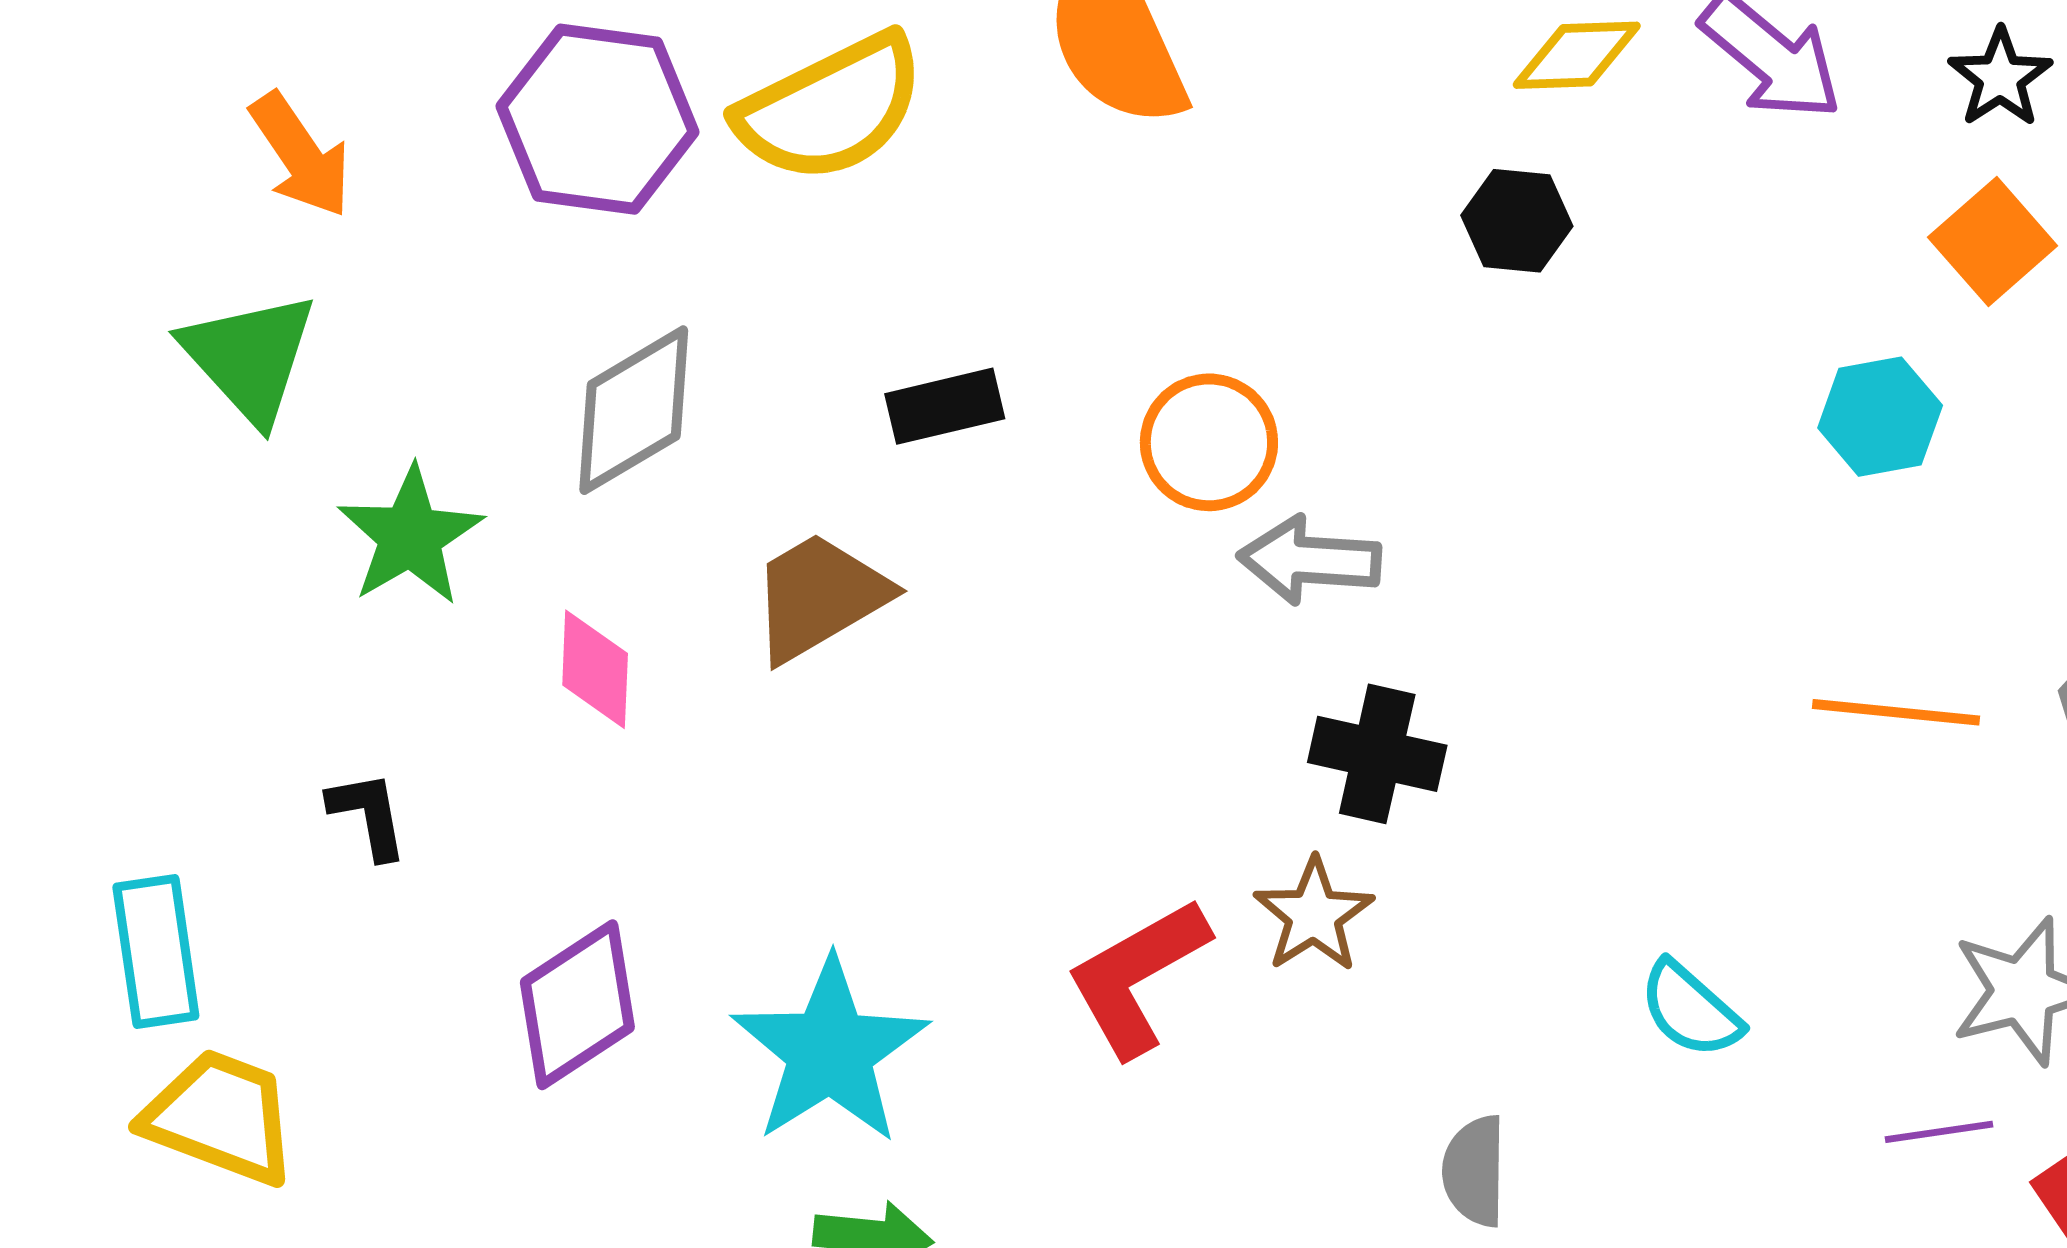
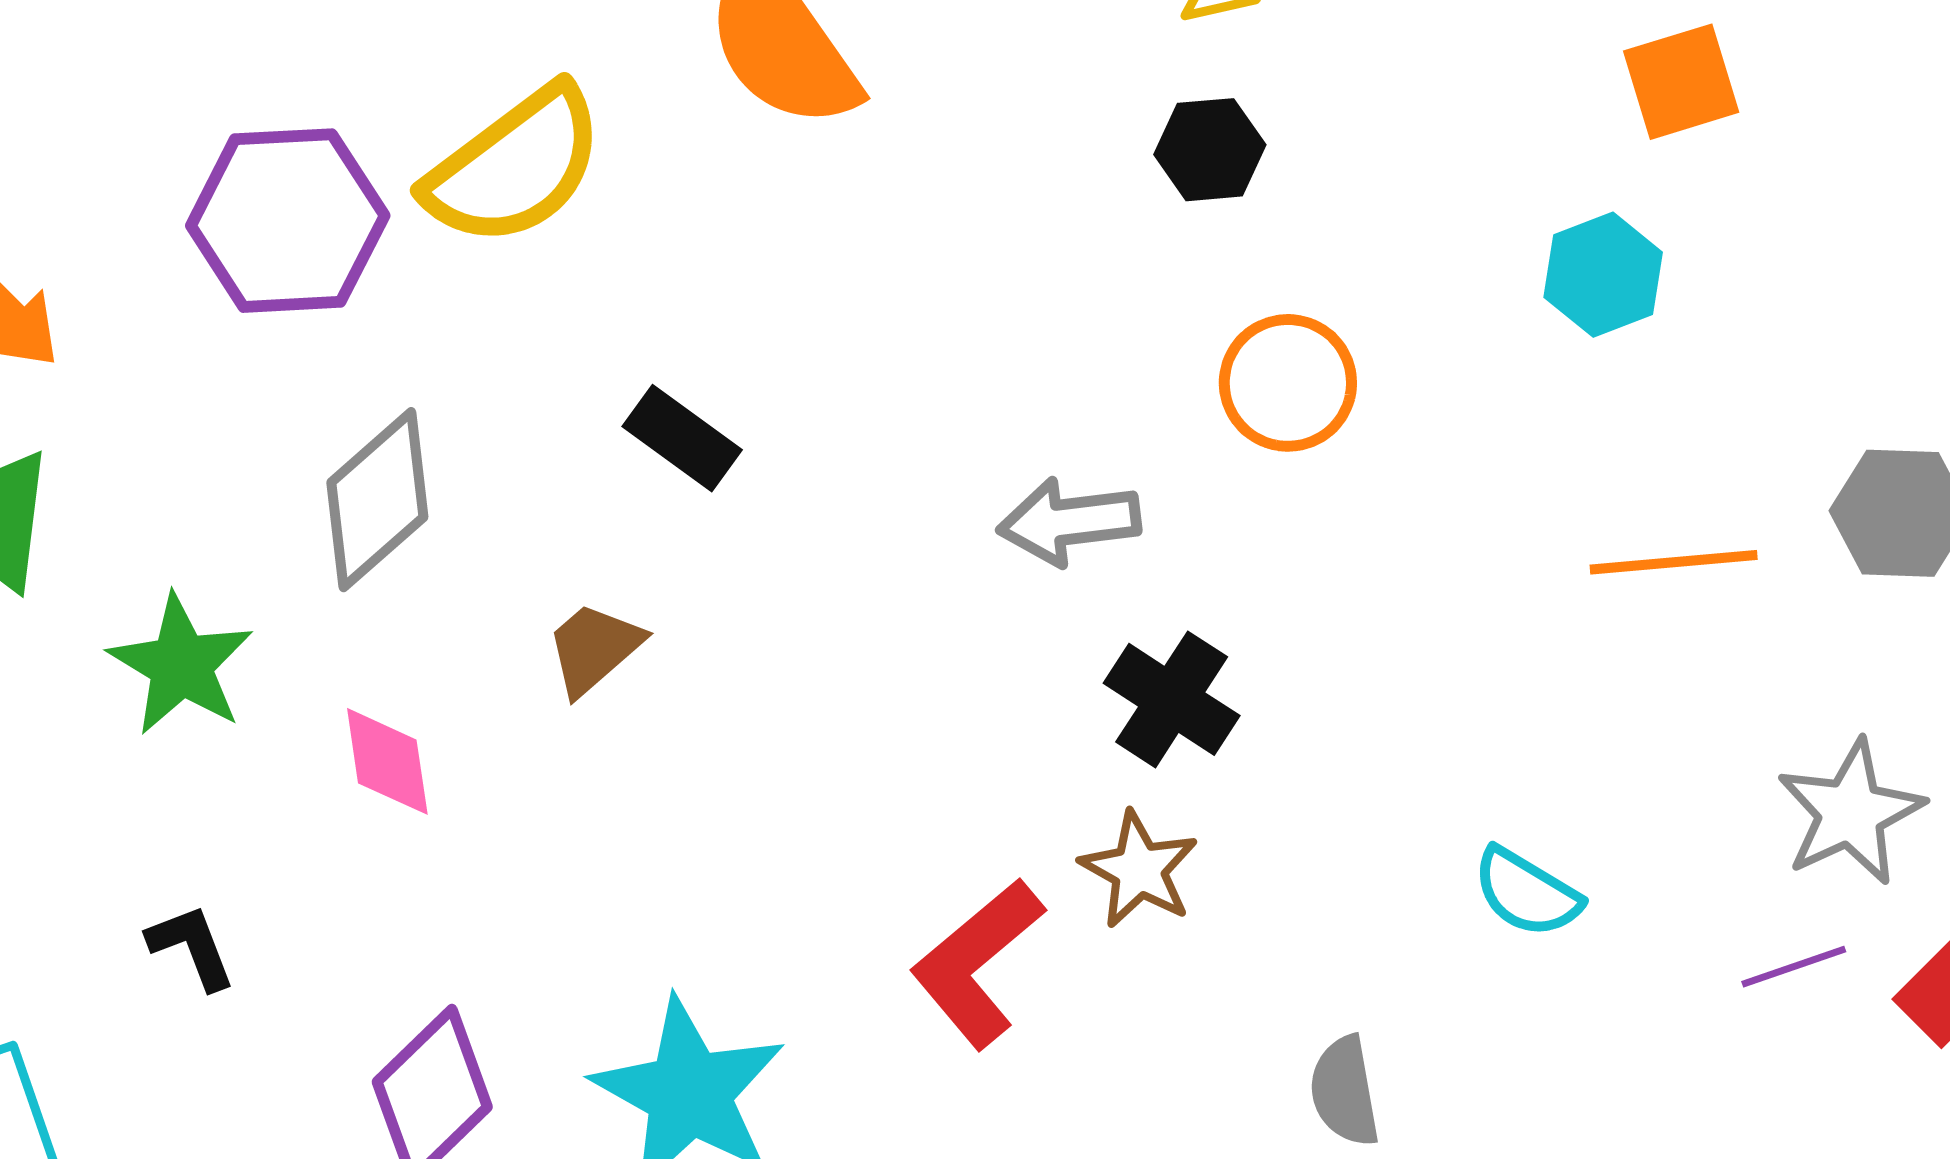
orange square: (1993, 242) -> (1681, 82), turned 35
black rectangle: (945, 406) -> (682, 438), turned 60
orange circle: (1209, 442) -> (1288, 383), moved
brown trapezoid: (819, 597) -> (594, 648), size x0.7
black cross: (1377, 754) -> (1172, 699), turned 31

